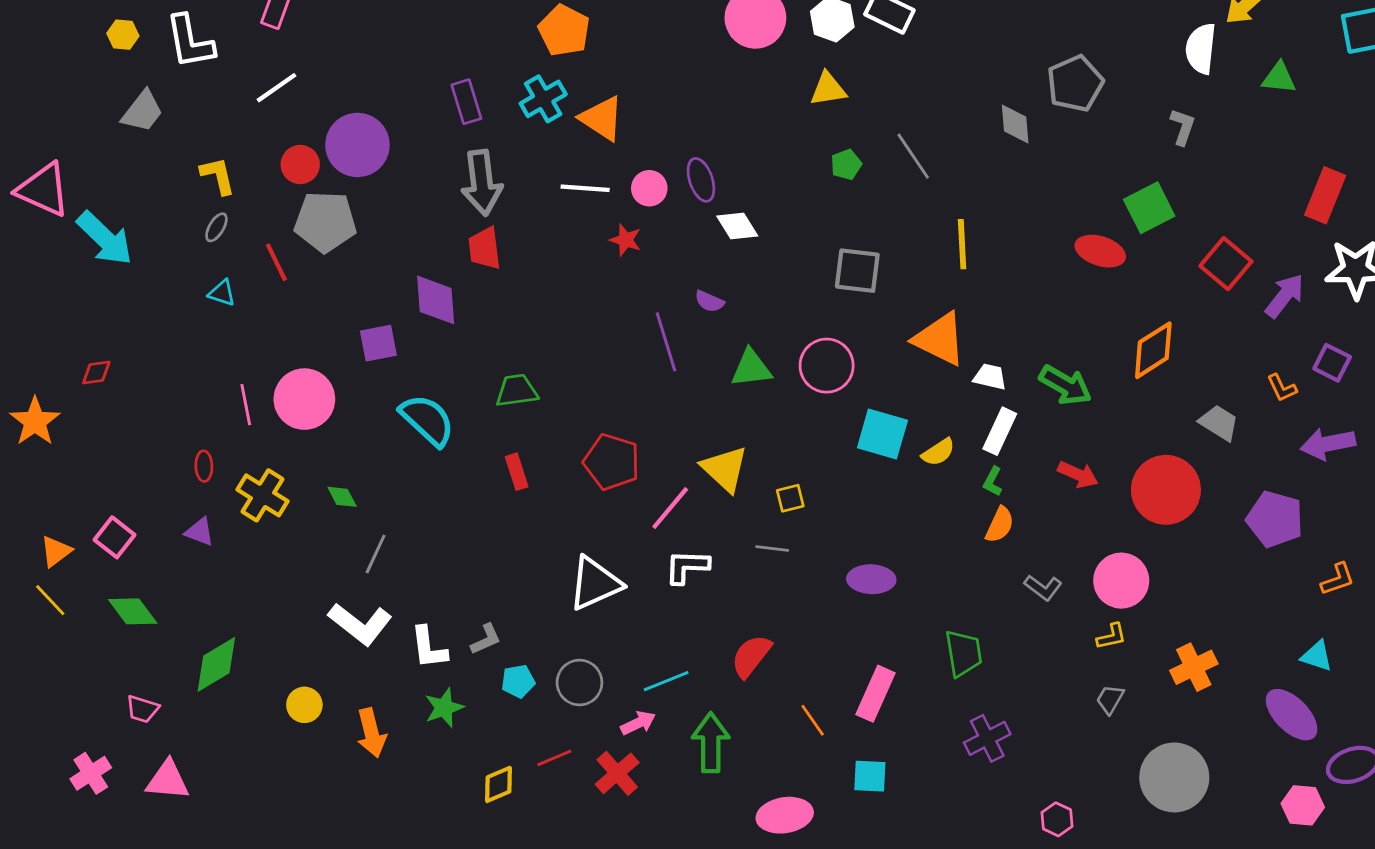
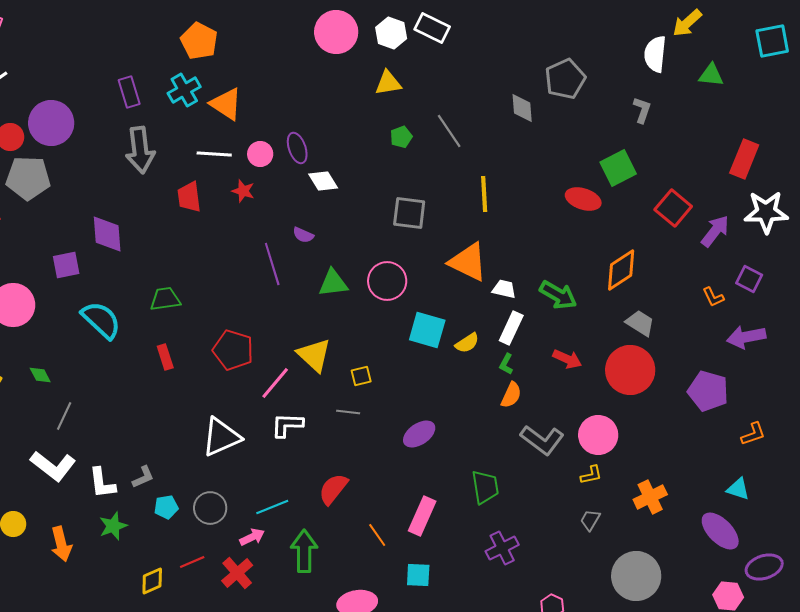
red trapezoid: (485, 248) -> (189, 197), moved
gray trapezoid: (1219, 423) -> (640, 323), moved
purple ellipse: (871, 579) -> (419, 434), turned -36
gray L-shape: (1043, 588) -> (542, 440), size x1.6

